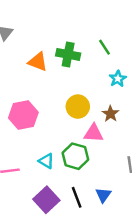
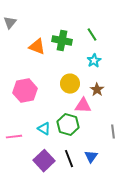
cyan star: (118, 79) -> (94, 61), moved

